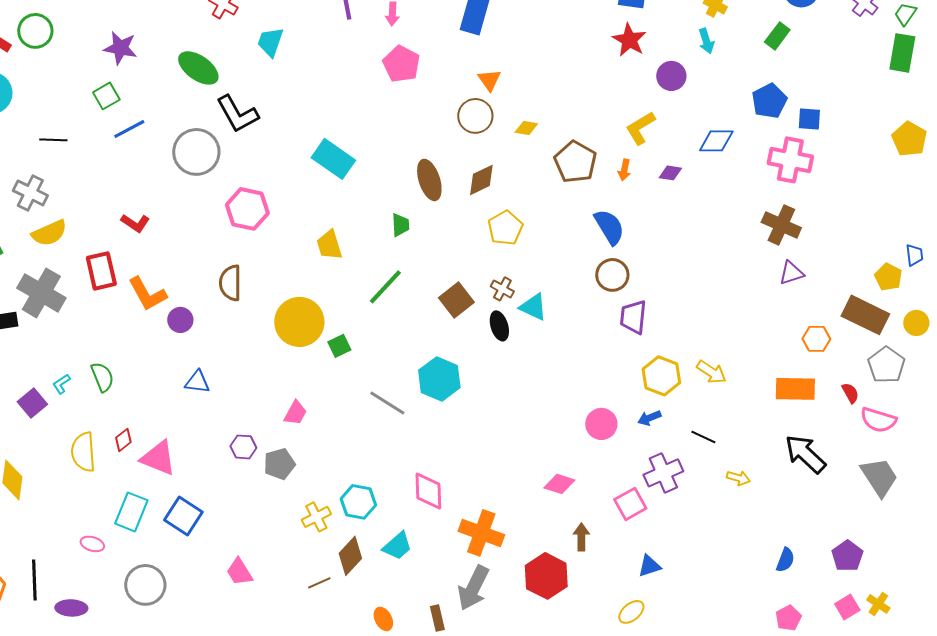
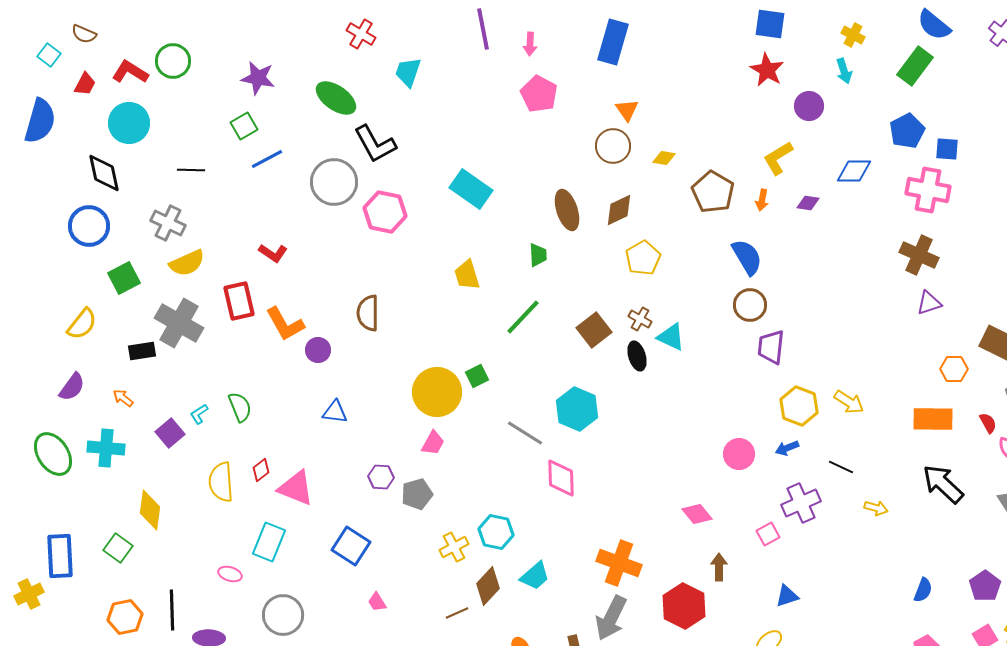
green rectangle: (777, 36) -> (915, 66), size x1.4
pink hexagon: (247, 209) -> (385, 212), moved
yellow circle: (299, 322) -> (437, 392), moved
pink diamond: (559, 484) -> (697, 514), turned 32
pink diamond: (428, 491) -> (561, 478), moved
pink square: (630, 504) -> (768, 534), size x0.7
blue square: (183, 516) -> (351, 546), moved
pink trapezoid: (239, 572) -> (377, 602), size x0.7

